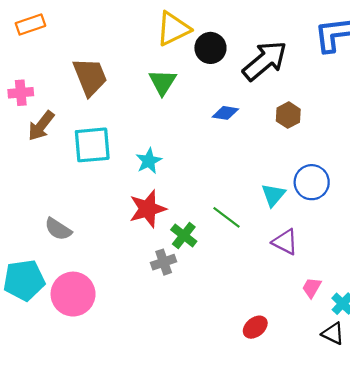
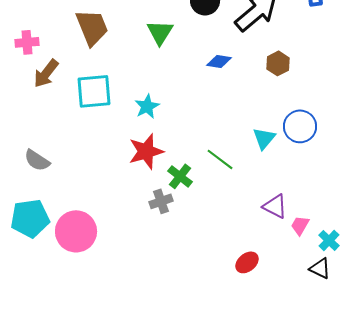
gray semicircle: (58, 229) -> (37, 160), moved
purple triangle: (285, 242) -> (275, 206), moved

